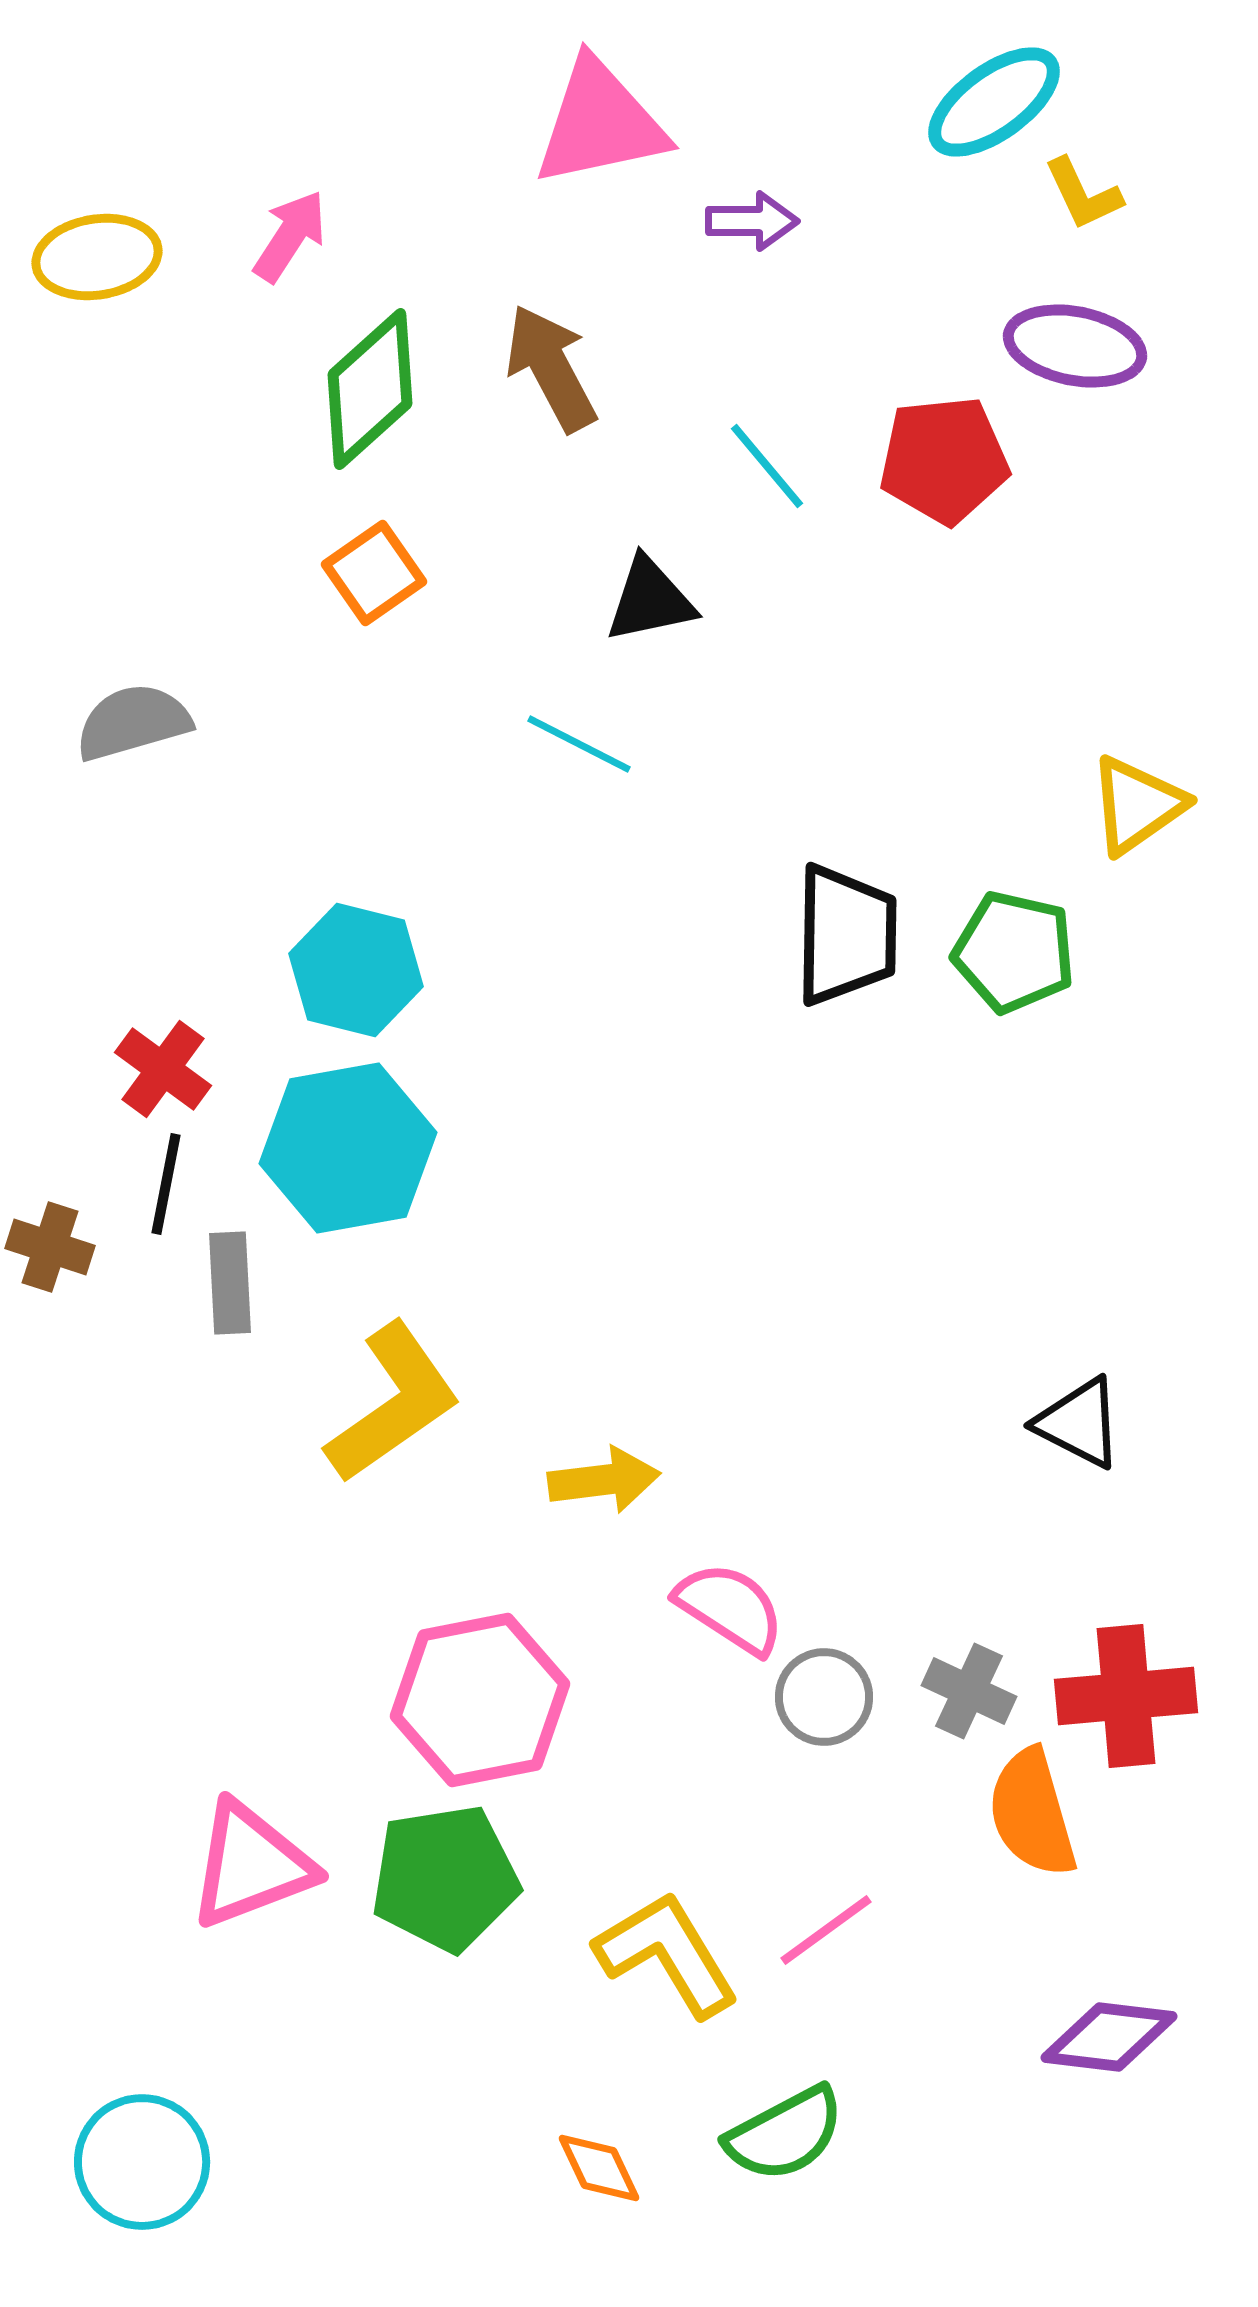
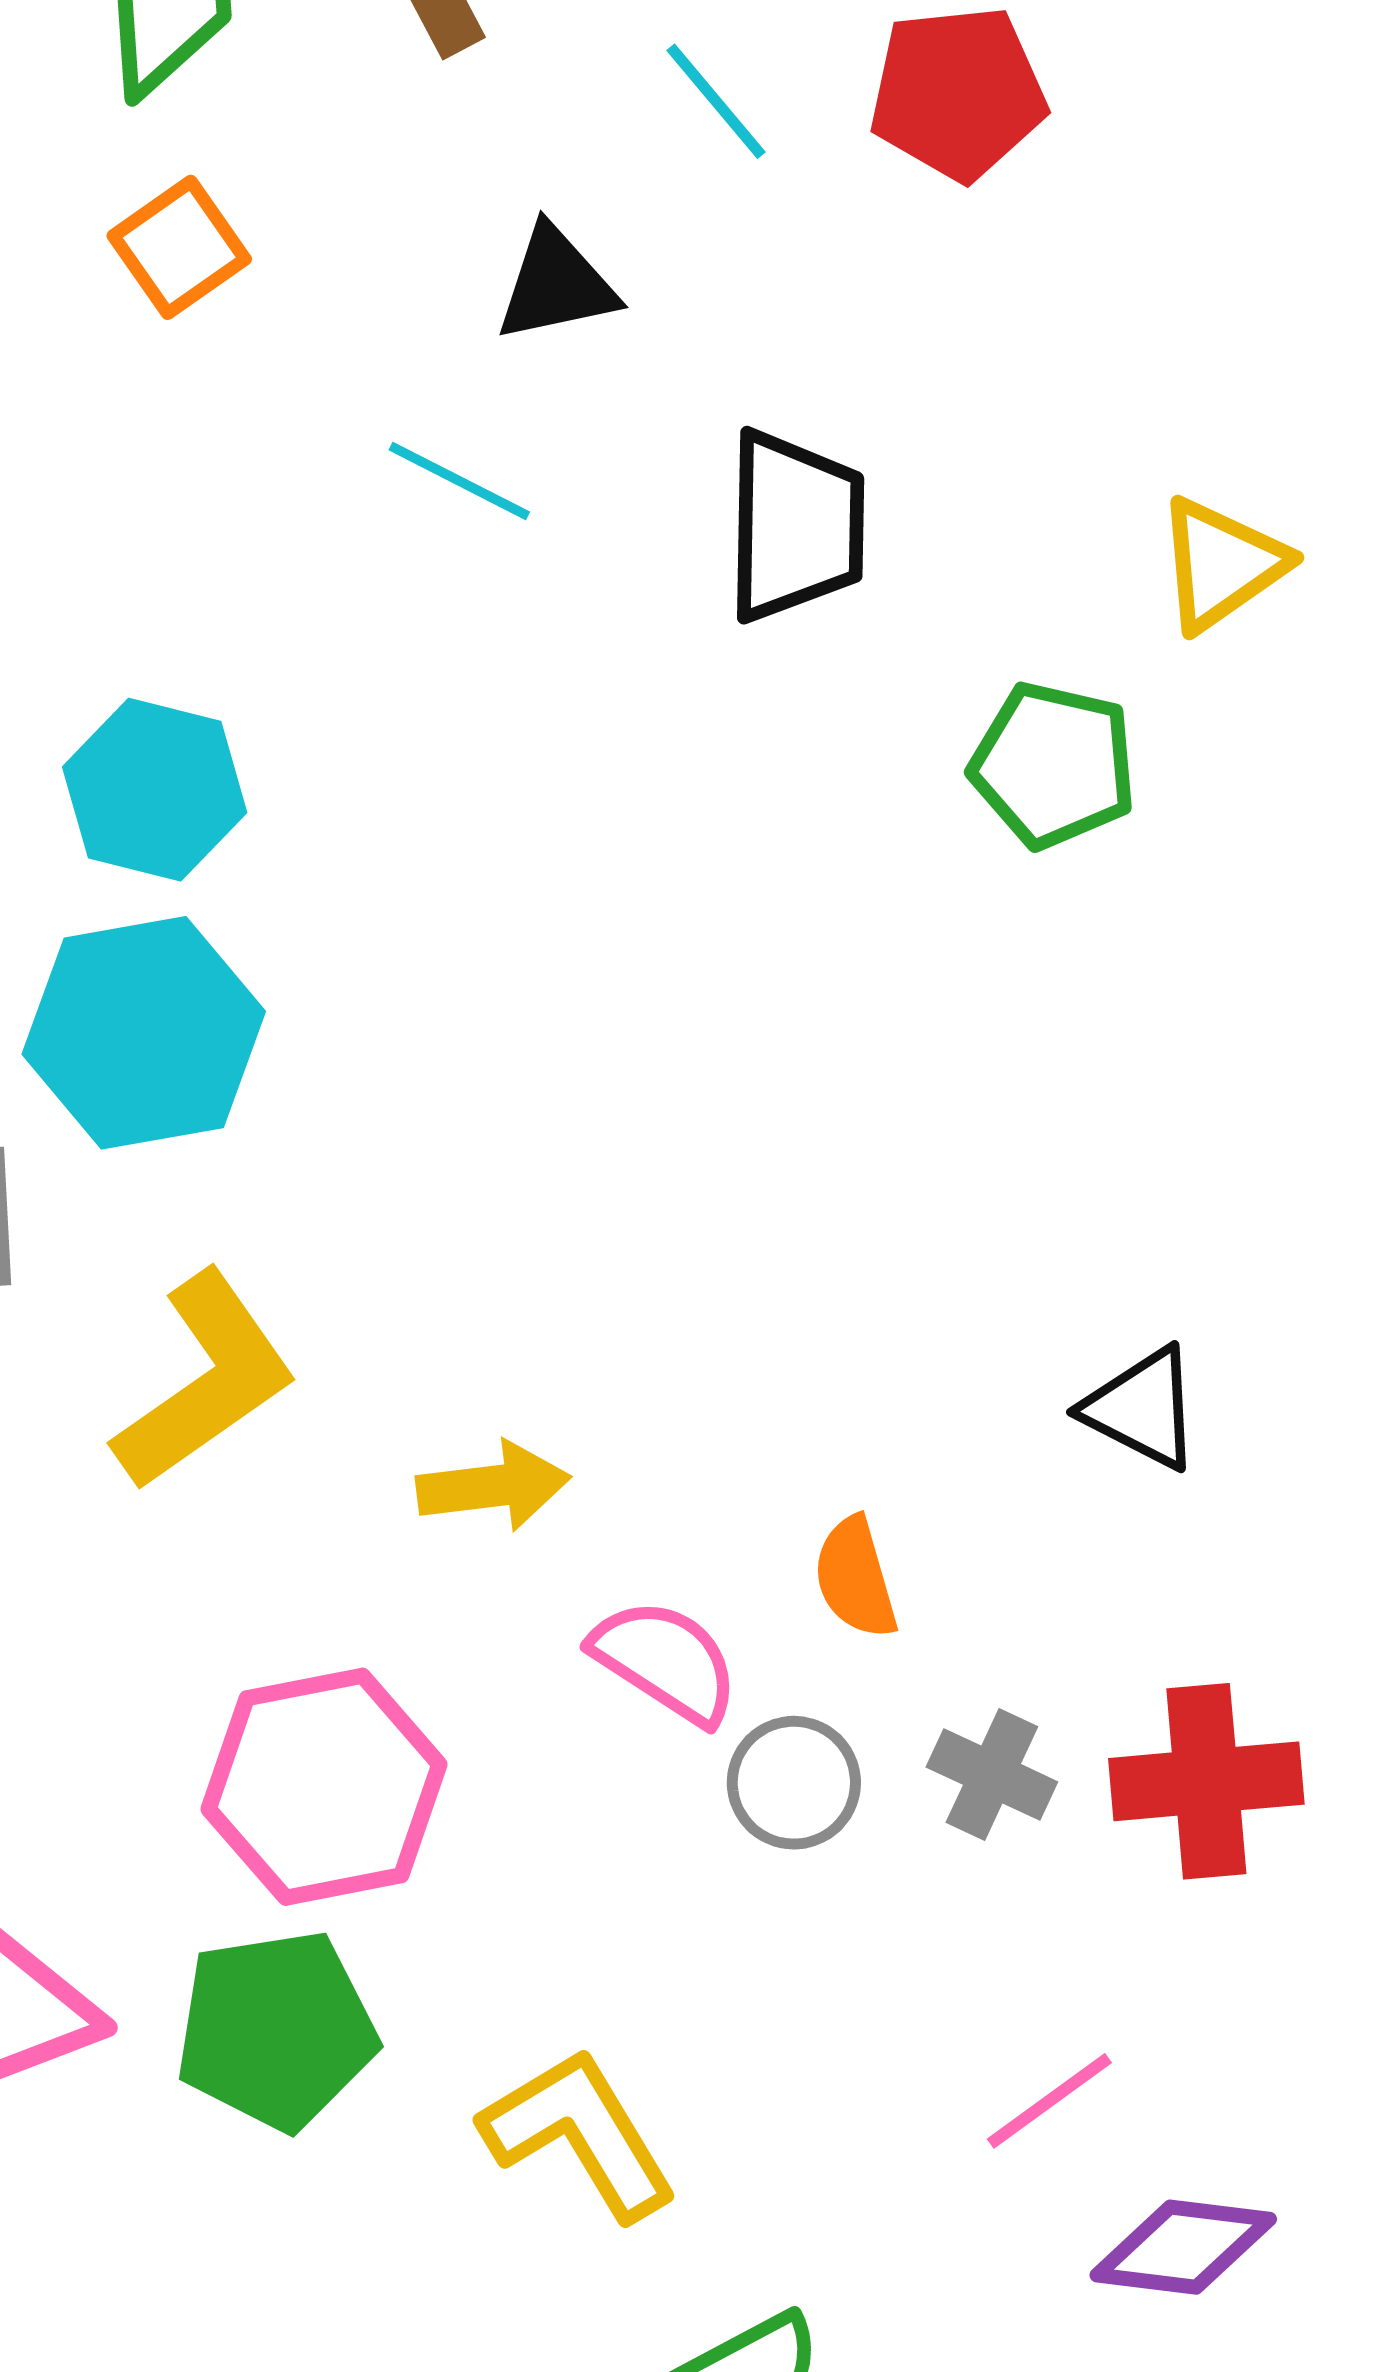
black trapezoid: (846, 935) -> (795, 526), moved
orange semicircle: (1032, 1813) -> (855, 1578), moved, size x0.7
pink line: (826, 1930) -> (1049, 2101), moved

